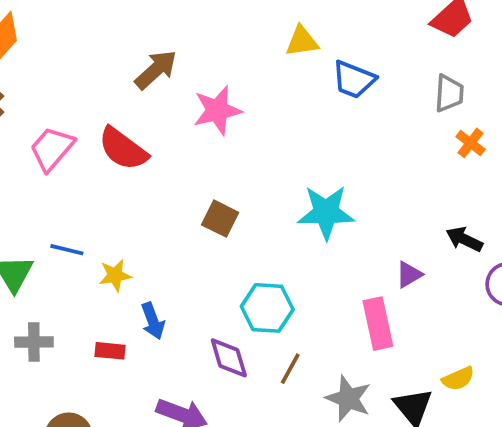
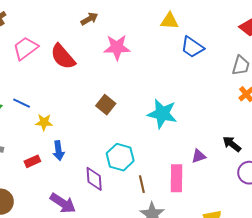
brown arrow: (156, 70) -> (89, 19), size x0.7
red rectangle: (110, 351) -> (32, 161), turned -42
brown line: (290, 369) -> (142, 184), moved, turned -54

